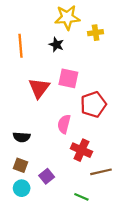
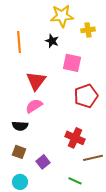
pink square: (68, 78) -> (72, 63), moved
pink semicircle: (64, 124) -> (34, 106), moved, turned 42
cyan circle: (22, 188) -> (20, 182), moved

